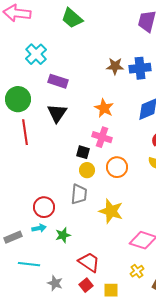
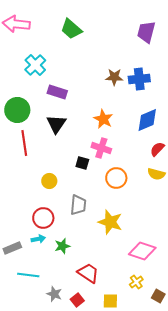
yellow circle: (87, 170) -> (49, 181), moved
red square: (86, 285) -> (77, 300), moved

